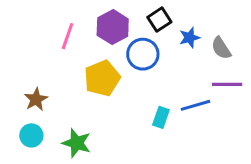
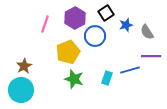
cyan circle: (31, 135) -> (21, 90), size x1.6
green star: (77, 143) -> (74, 79), moved

